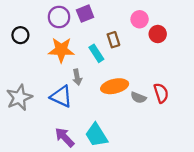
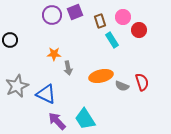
black circle: (20, 35) -> (10, 40), moved
brown rectangle: (113, 40) -> (100, 21), moved
orange star: (61, 50) -> (54, 54), moved, size x0.6
cyan rectangle: (96, 53) -> (112, 40), moved
blue triangle: (61, 96) -> (46, 94), moved

